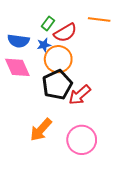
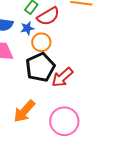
orange circle: (58, 59) -> (41, 42), size x0.7

